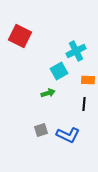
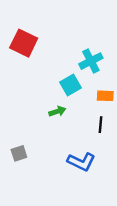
gray square: (41, 130) -> (19, 153), moved

